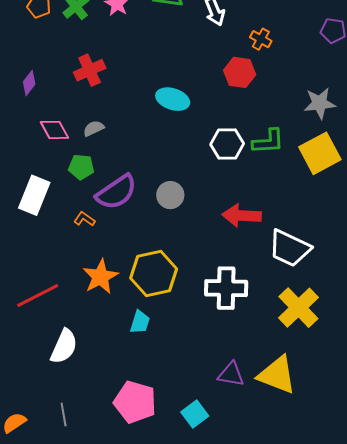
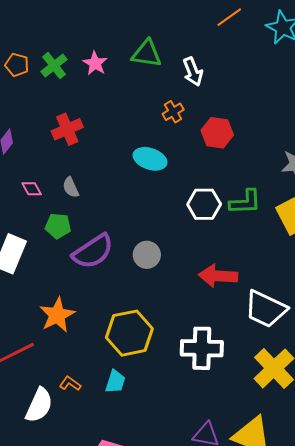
orange cross: (261, 39) -> (173, 112), moved, turned 30
gray semicircle: (94, 128) -> (71, 187), turned -90
pink diamond: (54, 130) -> (32, 189), size x0.7
orange L-shape: (84, 219) -> (70, 384), moved
orange star: (100, 277) -> (57, 315), moved

